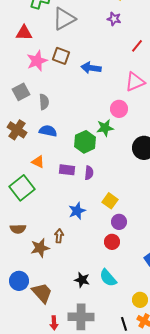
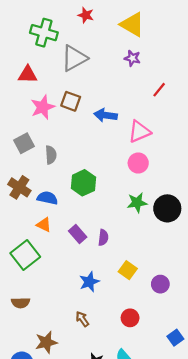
pink triangle: (135, 82) -> (139, 132), moved
green star: (105, 128) -> (137, 203), moved
blue semicircle: (48, 131) -> (47, 198), moved
green hexagon: (85, 142) -> (83, 183), moved
purple rectangle: (67, 170) -> (78, 234), turned 42
purple circle: (119, 222) -> (160, 284), moved
brown arrow: (59, 236) -> (82, 319), moved, turned -40
brown star: (40, 248) -> (46, 342), moved

